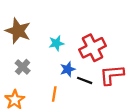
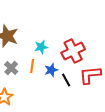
black line: (85, 80) -> (66, 80), turned 40
orange line: (54, 94) -> (32, 66), moved

